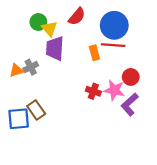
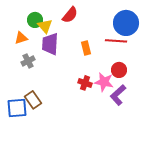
blue circle: (114, 25) -> (126, 23), moved
red line: (113, 45) -> (116, 41), moved
orange triangle: (16, 70) -> (21, 38), moved

